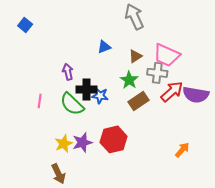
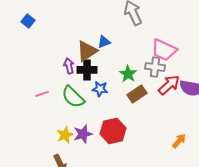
brown triangle: (135, 56) -> (87, 51), moved, size x1.6
black cross: (87, 89) -> (87, 70), moved
pink line: (40, 101) -> (42, 94), turned 64

